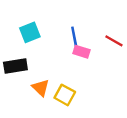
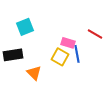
blue line: (74, 37) -> (77, 54), moved
yellow square: (65, 95) -> (60, 57), moved

